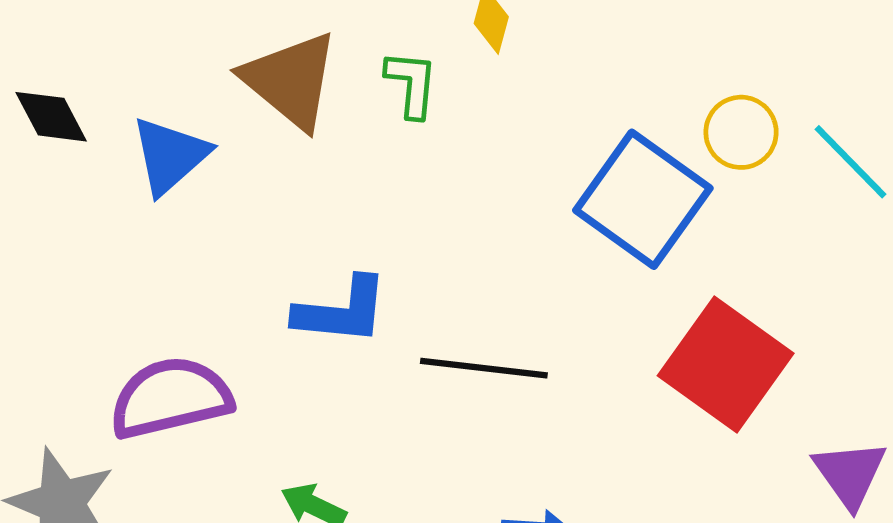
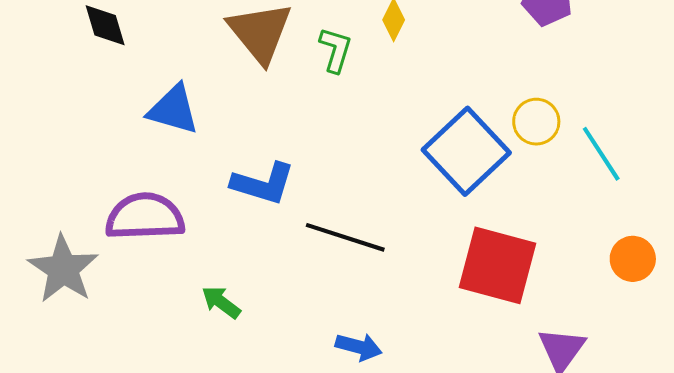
blue triangle: (170, 156) -> (173, 110), moved, turned 46
red square: (726, 365) -> (497, 265), turned -32

